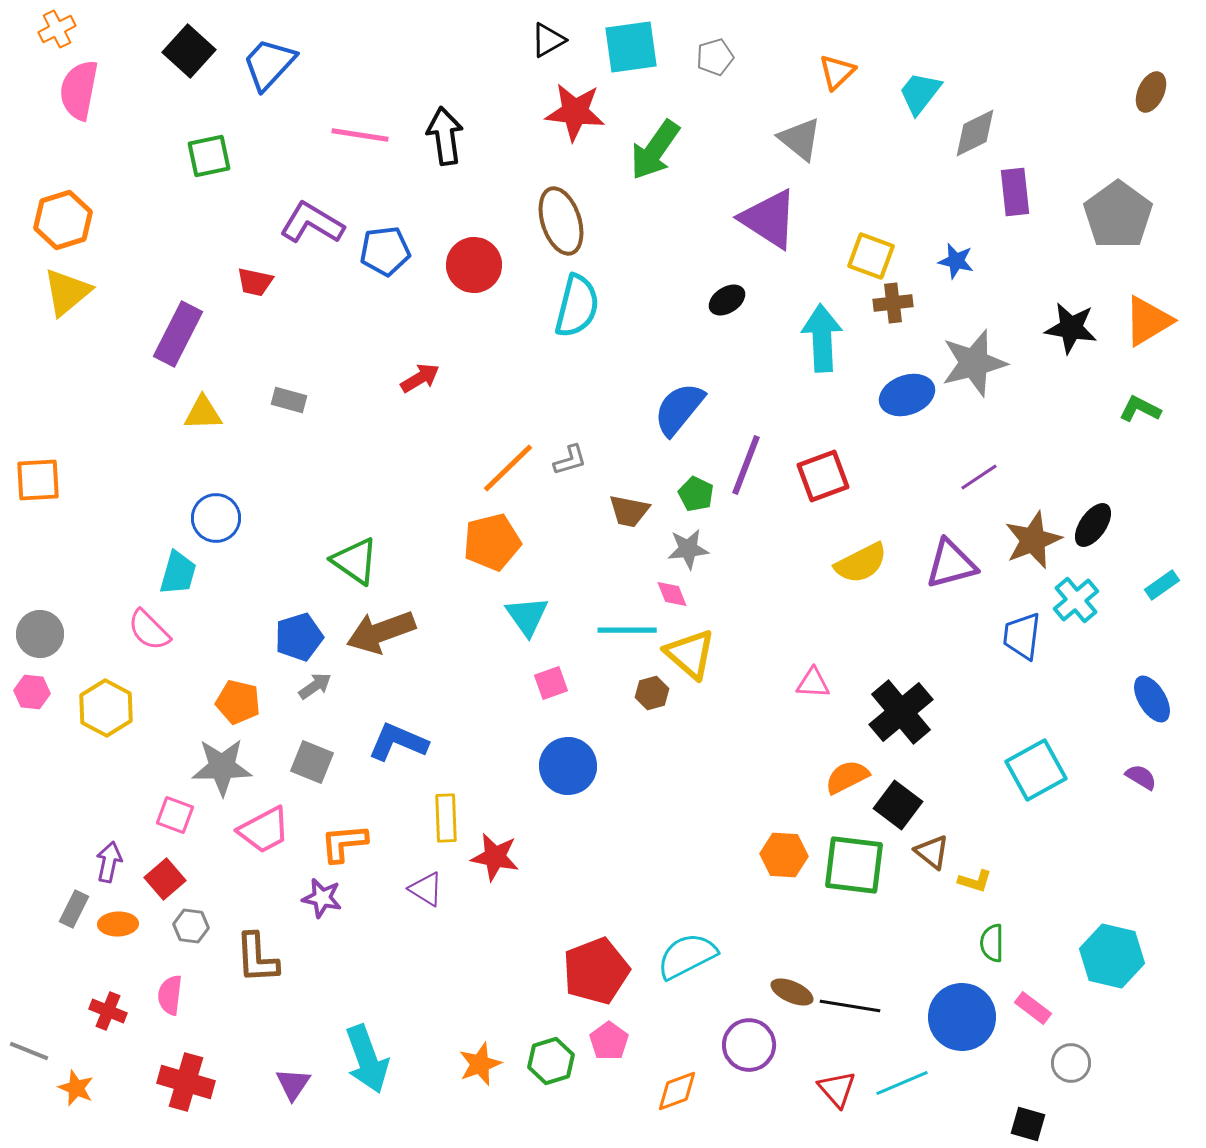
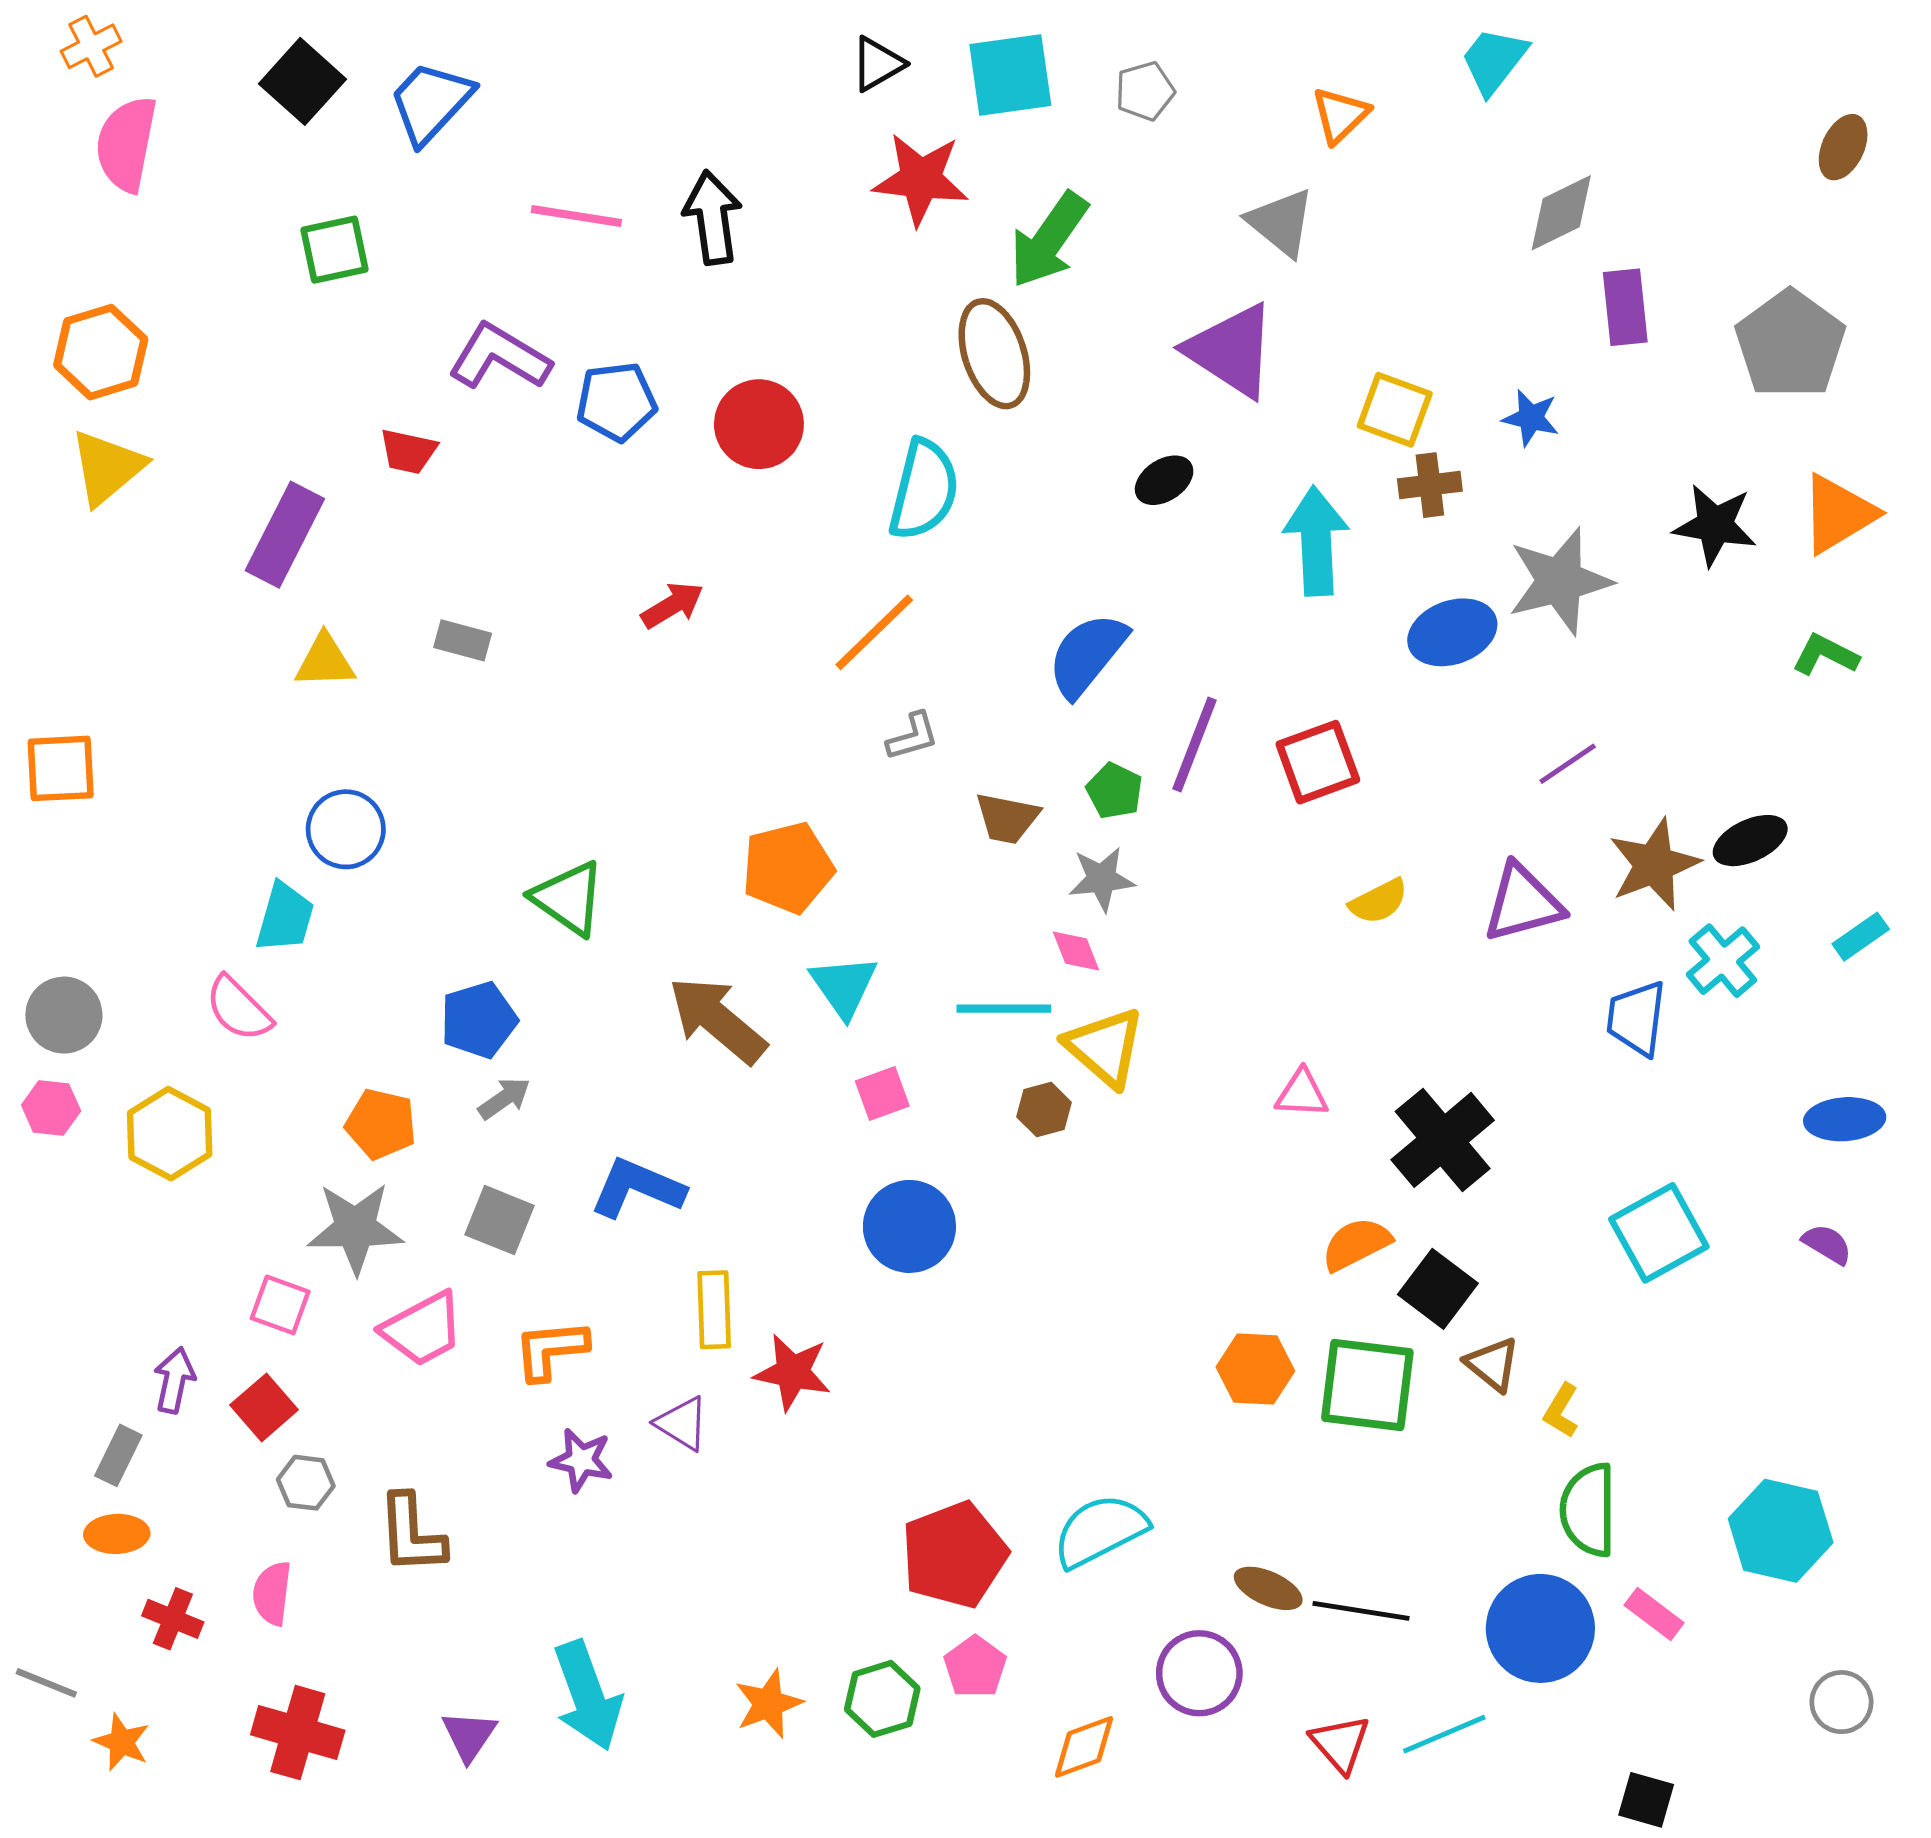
cyan trapezoid: (920, 93) -> (1494, 61), moved
brown ellipse: (561, 221) -> (994, 354), moved
orange line: (508, 468) -> (874, 632), moved
black ellipse: (1093, 525) -> (1750, 841), turned 30
yellow semicircle: (861, 563) -> (1379, 901), size x0.7
brown arrow: (381, 632) -> (717, 1020), moved, turned 60
blue ellipse: (1152, 699) -> (1845, 1119), turned -63
yellow L-shape: (975, 881) -> (1561, 1411), turned 104
purple star: (322, 898) -> (581, 1460), moved
orange ellipse: (118, 924) -> (117, 1534), moved
green semicircle: (992, 943) -> (1588, 1510), size x1.5
gray circle: (1071, 1063) -> (1841, 1702), moved

